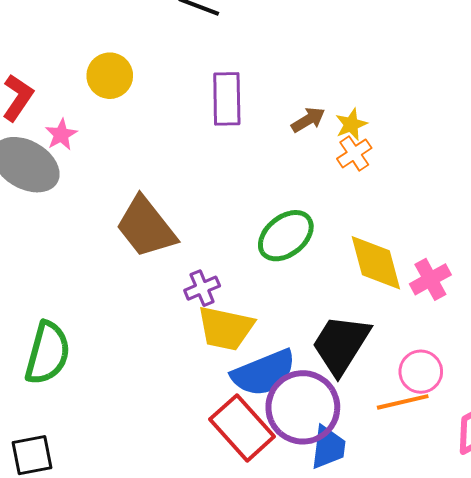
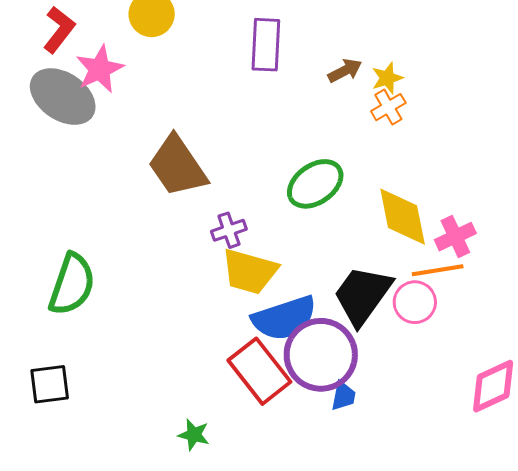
pink star: (61, 135) -> (100, 69), size x1.5
pink circle: (421, 372) -> (415, 302), moved
orange line: (403, 402) -> (438, 270), moved
blue trapezoid: (328, 447) -> (343, 396), size x0.7

